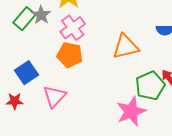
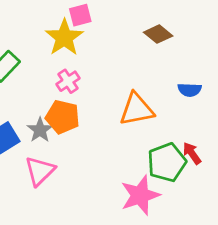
gray star: (41, 15) -> (40, 130), moved
pink cross: (73, 28) -> (68, 81), size x0.7

